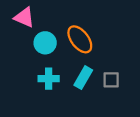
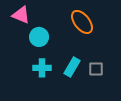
orange ellipse: (80, 39) -> (82, 22), moved

